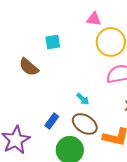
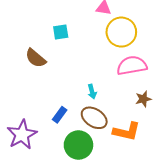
cyan arrow: (83, 99) -> (92, 92), turned 32

